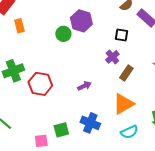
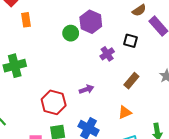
purple cross: (112, 57) -> (107, 54), moved
red hexagon: (40, 84) -> (54, 102), moved
orange triangle: (123, 104) -> (125, 112), size x0.6

